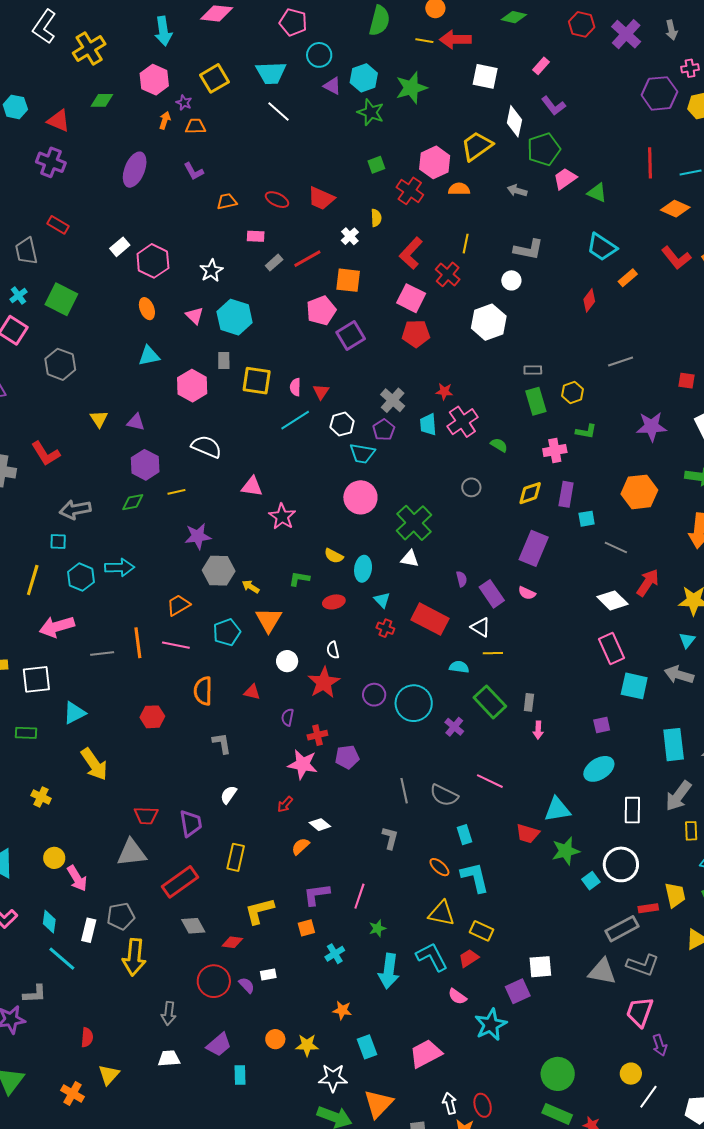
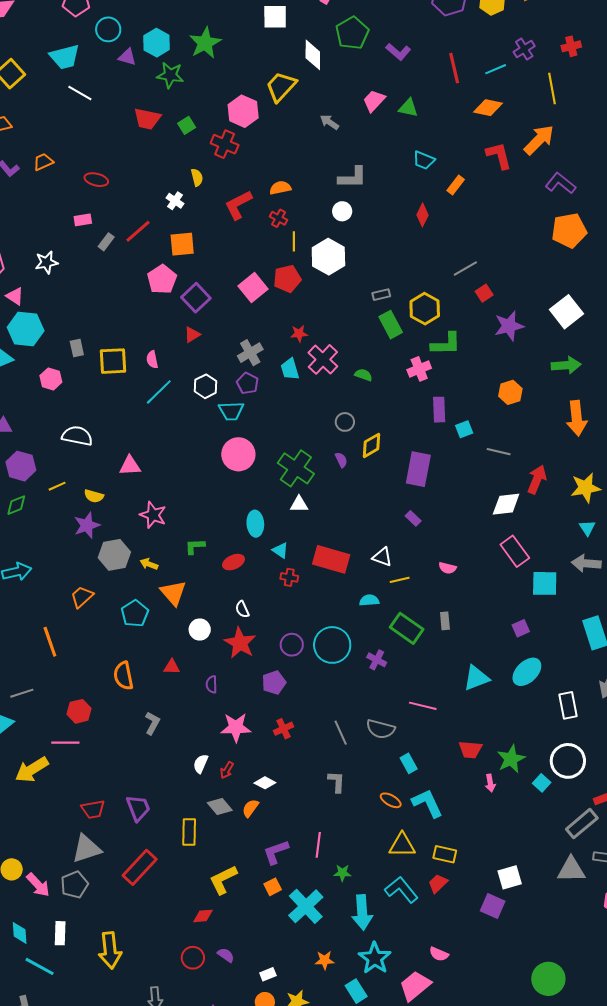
purple L-shape: (553, 106) -> (398, 52), moved
green pentagon: (544, 149) -> (352, 33), moved
orange semicircle: (459, 189) -> (280, 188), moved
gray arrow: (517, 191) -> (329, 122), turned 30
red trapezoid: (321, 198) -> (147, 119), moved
orange trapezoid: (227, 201) -> (43, 162), moved
yellow line: (466, 244) -> (294, 241), moved
cyan trapezoid: (602, 247) -> (424, 160), size x0.7
red L-shape: (411, 253) -> (238, 205), turned 32
red L-shape: (676, 258) -> (499, 156), turned -144
white star: (211, 271) -> (46, 262), turned 30
red cross: (448, 274) -> (279, 218), size x0.7
pink square: (411, 298) -> (253, 288), moved, turned 36
pink triangle: (195, 316) -> (15, 296), moved
cyan hexagon: (235, 317) -> (26, 329), moved
red pentagon: (416, 334) -> (287, 279), moved
red square: (686, 381) -> (484, 293), moved, turned -30
pink hexagon: (192, 386) -> (51, 379), size x0.7
red triangle: (321, 392) -> (192, 335), moved, turned 36
yellow hexagon: (572, 393) -> (425, 309), size x1.4
gray cross: (393, 400) -> (250, 353), turned 30
green L-shape: (586, 431) -> (446, 344), size x1.5
orange hexagon: (639, 492) -> (510, 392), size x0.7
yellow diamond: (530, 493) -> (371, 445), moved
pink star: (282, 517) -> (153, 515), moved
yellow semicircle: (334, 556) -> (94, 496), moved
purple semicircle: (462, 579) -> (341, 460), moved
pink semicircle: (527, 593) -> (447, 568), moved
purple rectangle: (492, 594) -> (413, 518), moved, size x0.6
white diamond: (613, 600) -> (506, 504), turned -40
pink line: (176, 645) -> (65, 743), moved
gray line: (102, 653) -> (22, 693), moved
pink arrow: (538, 730) -> (490, 783), moved
red cross: (317, 735) -> (284, 729), moved
gray L-shape: (222, 743) -> (152, 723), turned 50
purple pentagon: (347, 757) -> (274, 683), moved
yellow arrow: (94, 764) -> (32, 770), turned 104
white semicircle: (229, 795) -> (201, 764), moved
cyan triangle: (557, 809) -> (476, 678), moved
gray pentagon: (121, 916) -> (74, 885), moved
gray diamond: (193, 926) -> (220, 806), moved
green star: (377, 928) -> (342, 873), turned 30
cyan cross: (335, 954) -> (306, 906), size x1.8
white rectangle: (268, 975) -> (268, 974), moved
red circle: (214, 981) -> (193, 958), size x0.7
purple square: (518, 991) -> (493, 906), turned -30
pink semicircle: (457, 996) -> (439, 954), moved
cyan star: (491, 1025) -> (375, 958), moved

